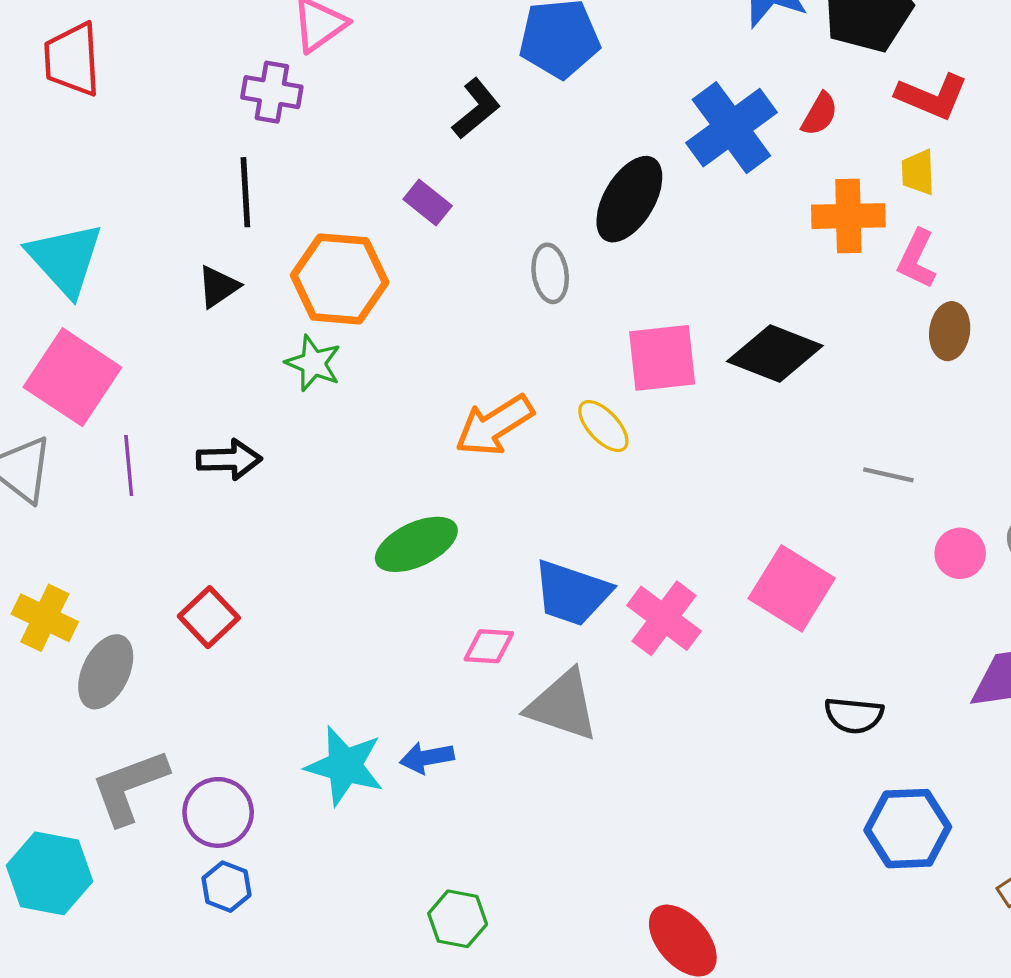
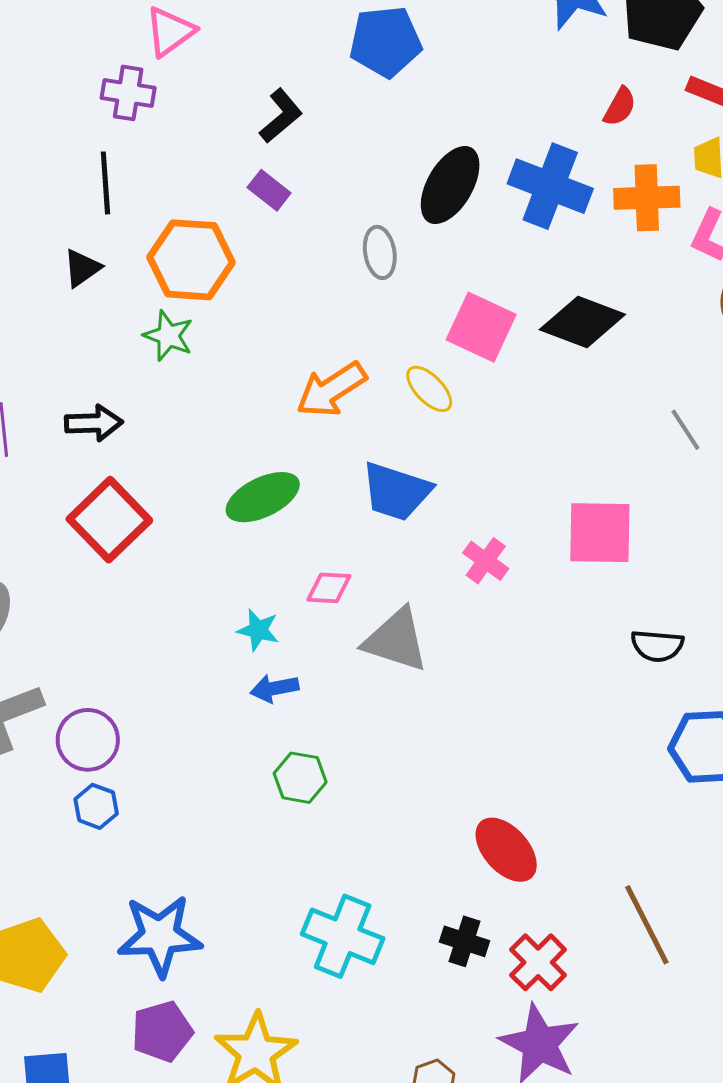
black L-shape: (476, 109) -> (281, 116), moved
blue cross: (731, 128) -> (550, 186), moved, turned -32
pink square: (662, 358) -> (481, 327), turned 32
gray line: (888, 475) -> (685, 430), turned 45
pink square: (792, 588) -> (600, 533), turned -30
blue trapezoid: (572, 593) -> (396, 492), moved
red square: (209, 617) -> (109, 520), moved, size x1.5
pink cross: (664, 618) -> (486, 561), size x0.7
cyan star: (345, 766) -> (258, 630), moved, size x0.6
green hexagon: (458, 919) -> (300, 778), moved

